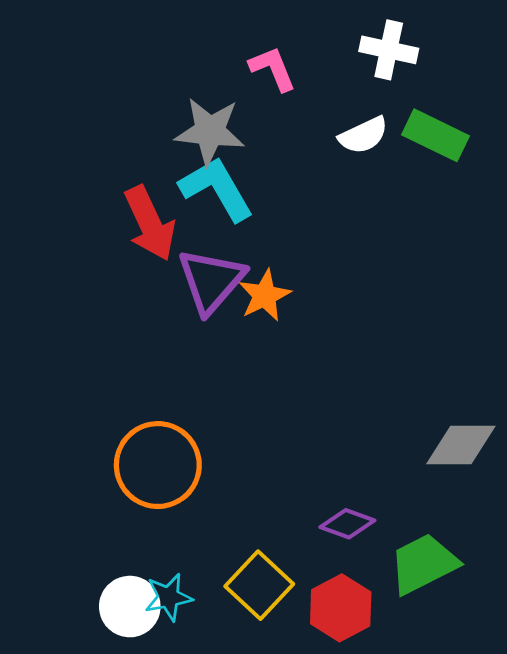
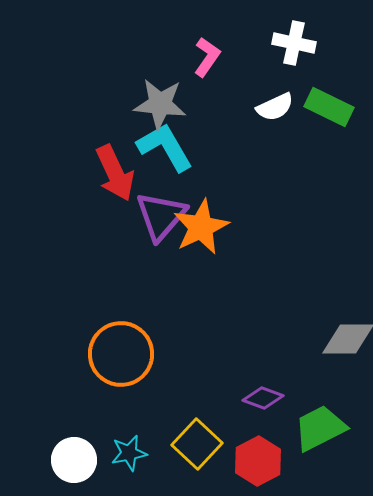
pink L-shape: (273, 69) -> (207, 57), turned 57
orange star: (265, 295) -> (201, 227), size x1.4
white circle: (130, 607) -> (74, 460), moved

